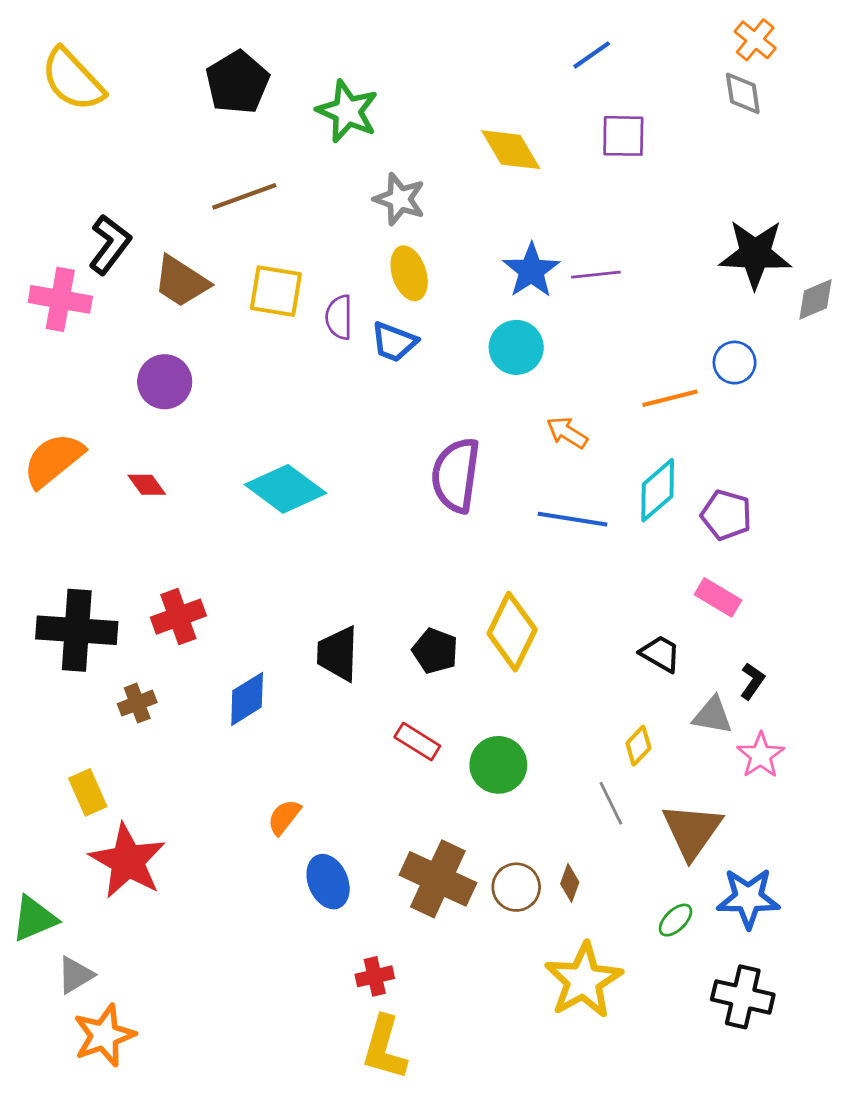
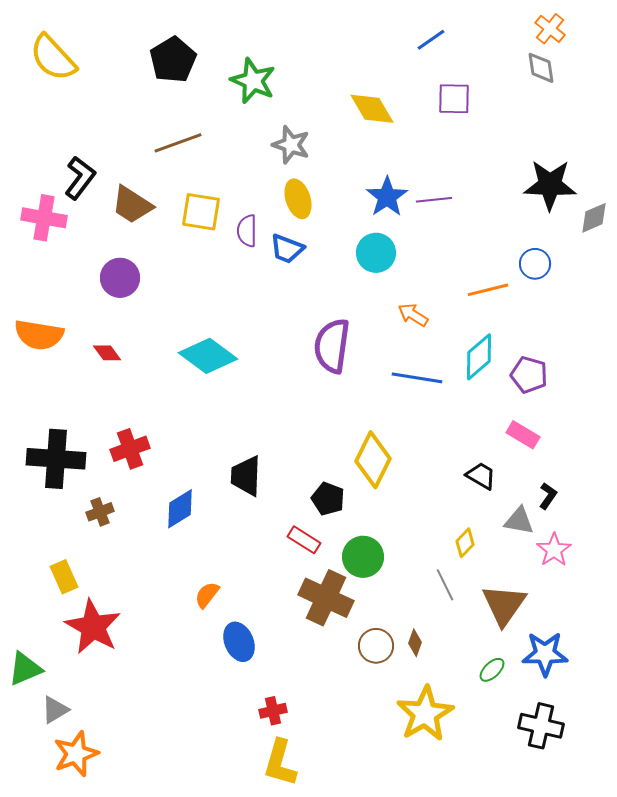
orange semicircle: (53, 460) -> (39, 335), turned -132
black pentagon: (435, 651) -> (328, 499), moved
brown cross: (438, 879) -> (326, 598), moved

